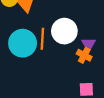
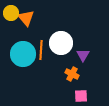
orange cross: (84, 55) -> (72, 74), moved

